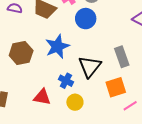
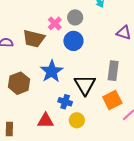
gray rectangle: (122, 57) -> (113, 71), turned 36

